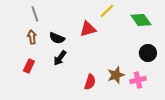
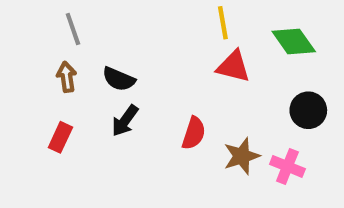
yellow line: (107, 11) -> (223, 23), turned -56
red triangle: (88, 29) -> (233, 67), moved, turned 30
pink cross: (138, 80) -> (287, 166), turned 35
red semicircle: (90, 82) -> (194, 133), moved

